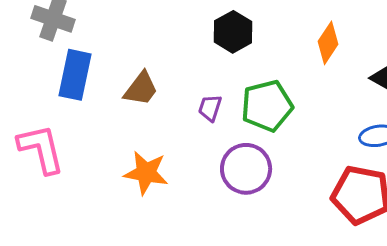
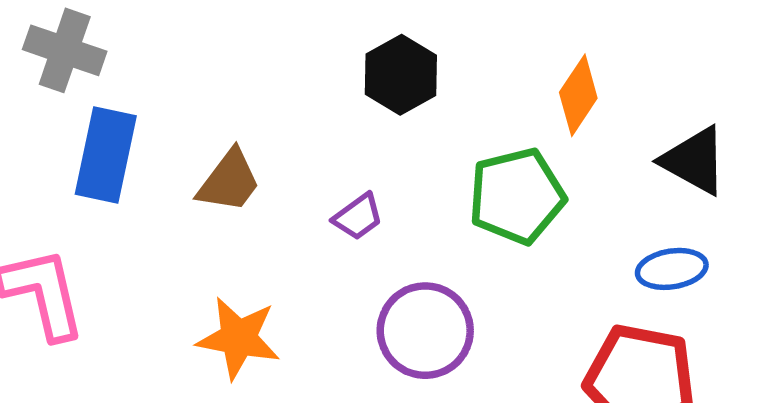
green pentagon: (267, 106) -> (517, 196), moved
purple trapezoid: (210, 108) -> (358, 217), turned -144

